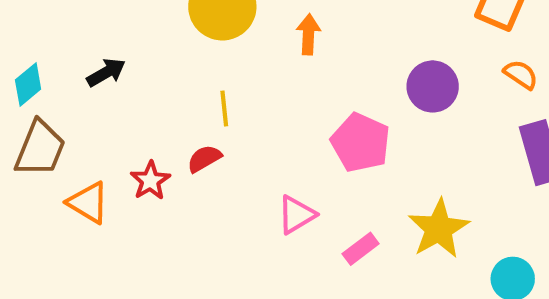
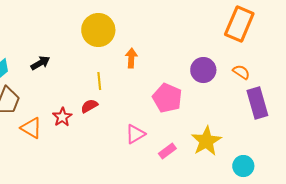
orange arrow: (308, 34) -> (131, 58), moved
orange semicircle: (521, 74) -> (241, 72), moved

